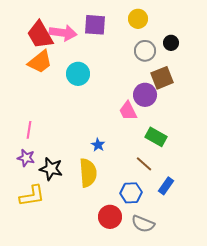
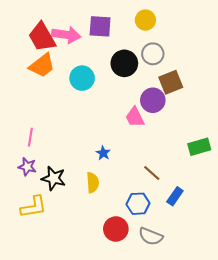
black circle: (171, 43) -> (124, 63), moved, size x1.6
green rectangle: (156, 137) -> (199, 147), moved, turned -45
yellow semicircle: (88, 173) -> (93, 183), size x0.7

